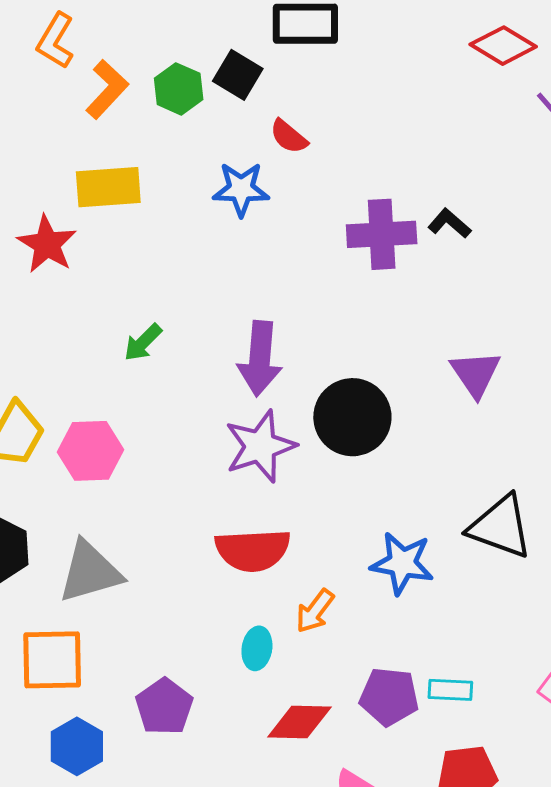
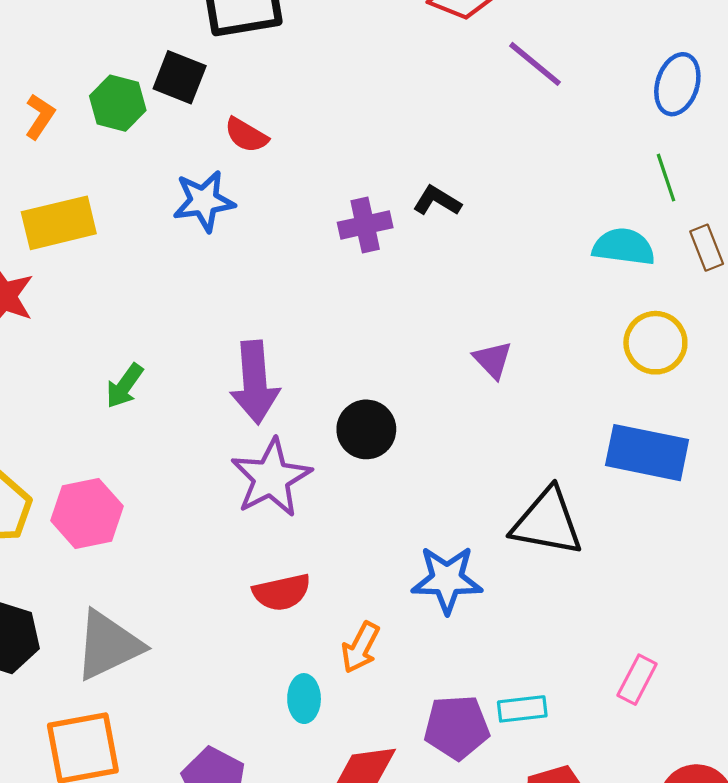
orange L-shape: (107, 89) -> (40, 116), size x0.7
purple cross: (382, 234) -> (365, 225), size x0.7
purple triangle: (476, 374) -> (493, 360), size x0.7
black circle: (352, 417) -> (366, 429), size x0.7
red semicircle: (253, 550) -> (282, 592), size x0.7

